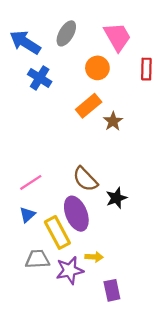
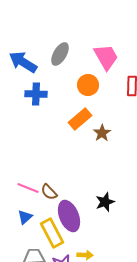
blue cross: (40, 78) -> (36, 94), turned -30
brown semicircle: (85, 179) -> (49, 192), moved, size x0.7
pink line: (31, 182) -> (28, 188), turned 55

